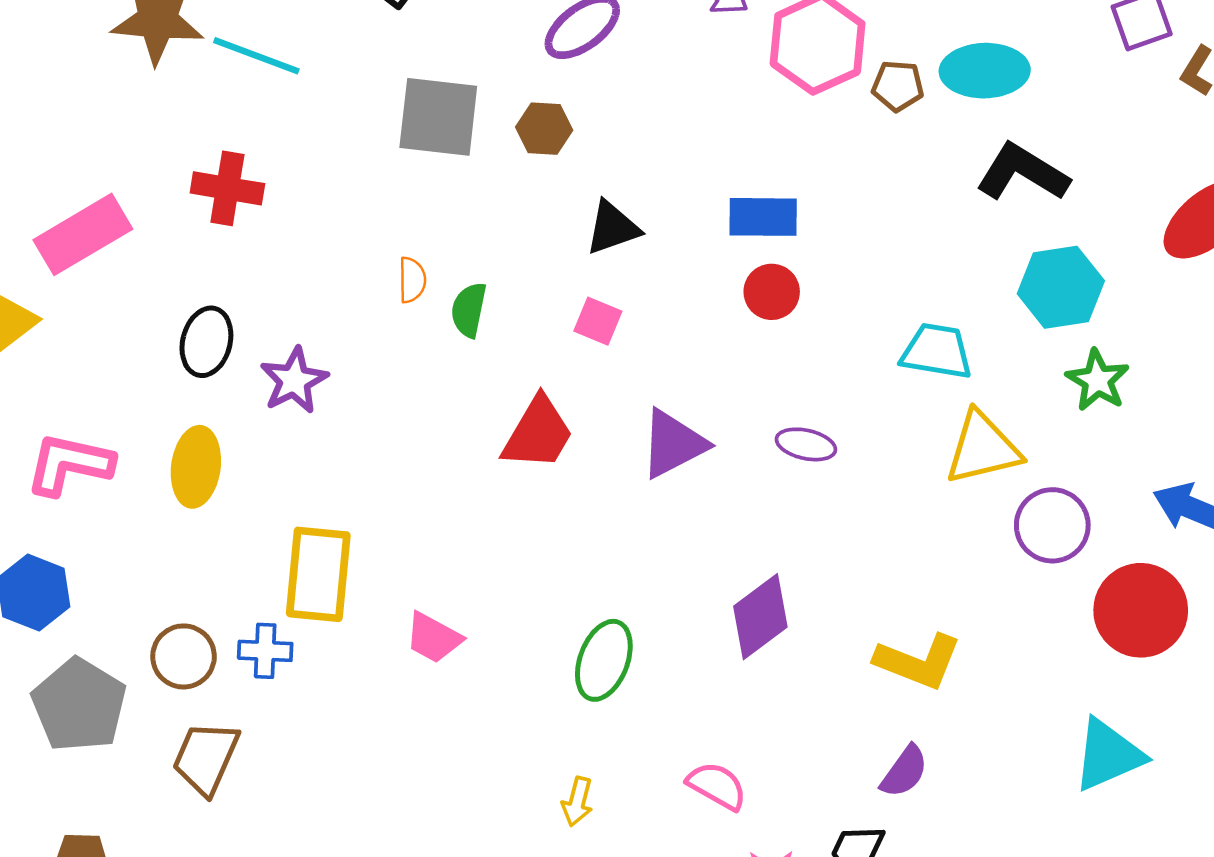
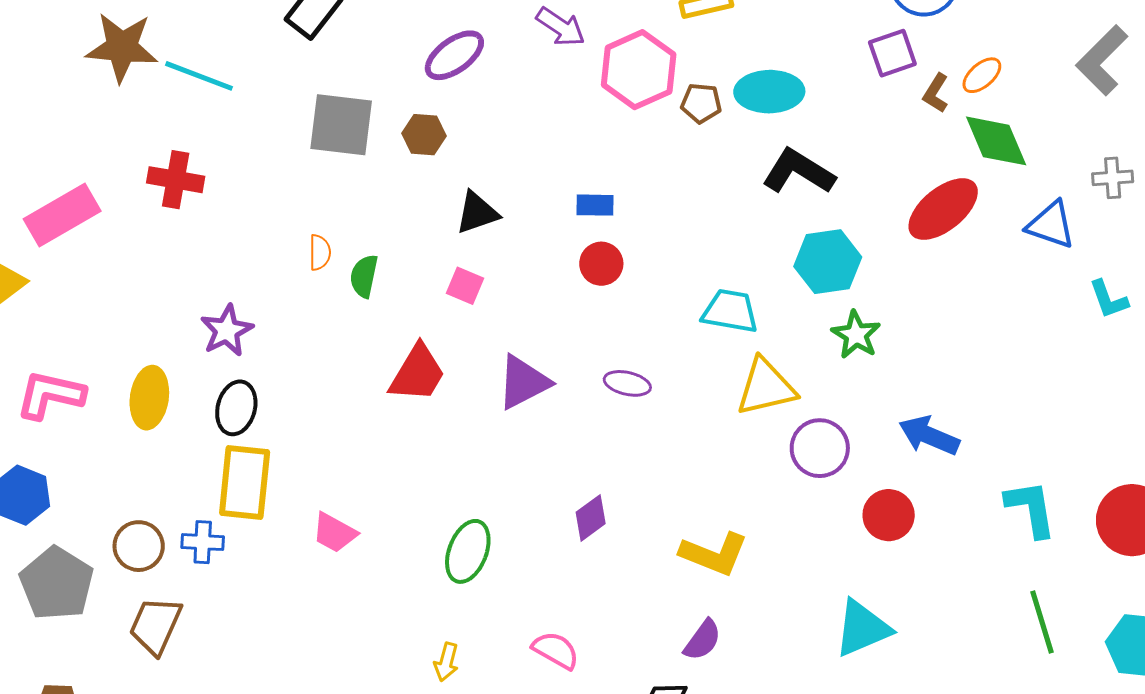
blue rectangle: (763, 217) -> (595, 205), size x0.7
black ellipse: (206, 342) -> (236, 408), moved
red circle: (1141, 610) -> (889, 515), size x0.7
purple diamond: (760, 617) -> (591, 518), size x0.7

